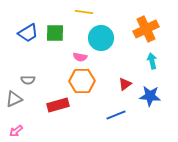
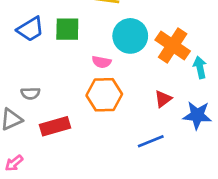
orange cross: (146, 29) -> (173, 46), moved, turned -30
red rectangle: (58, 105) -> (55, 126), moved

